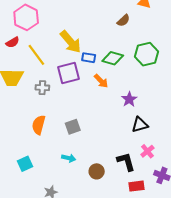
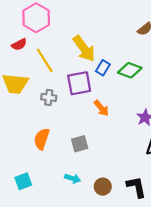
blue rectangle: (89, 58) -> (103, 68), turned -72
orange arrow: (101, 81) -> (101, 108), moved
brown circle: (97, 171) -> (103, 187), moved

